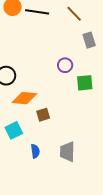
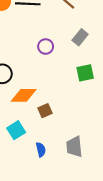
gray rectangle: (89, 40) -> (80, 37), moved, turned 63
purple circle: (65, 65) -> (46, 47), moved

